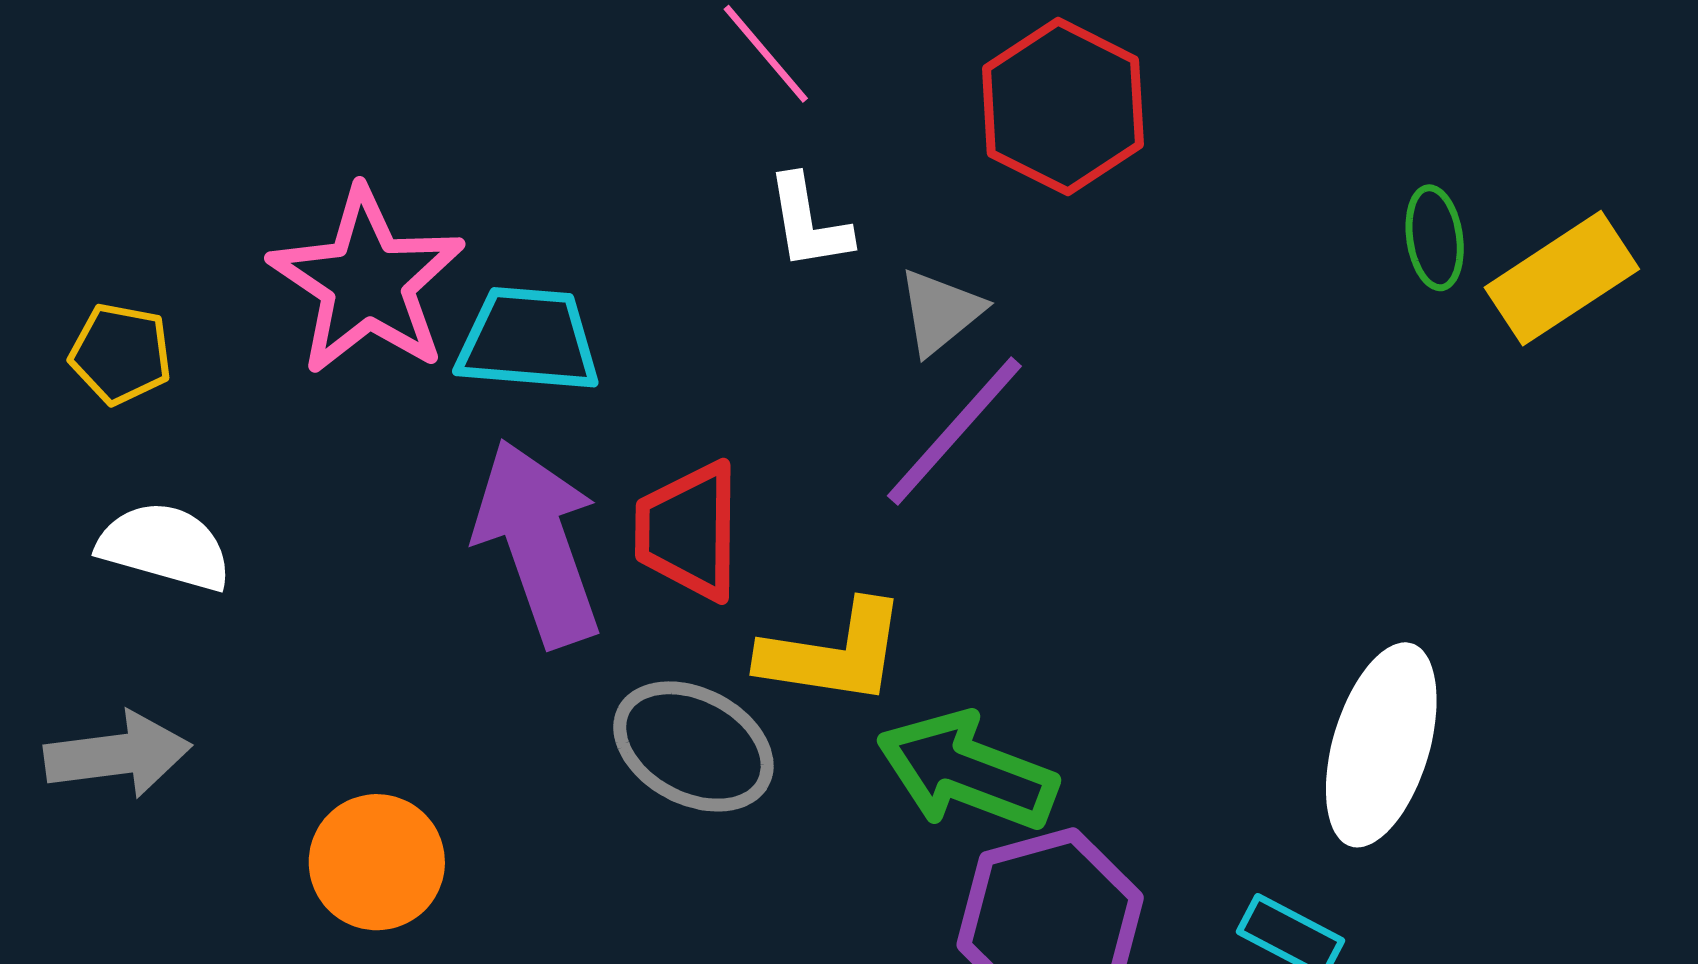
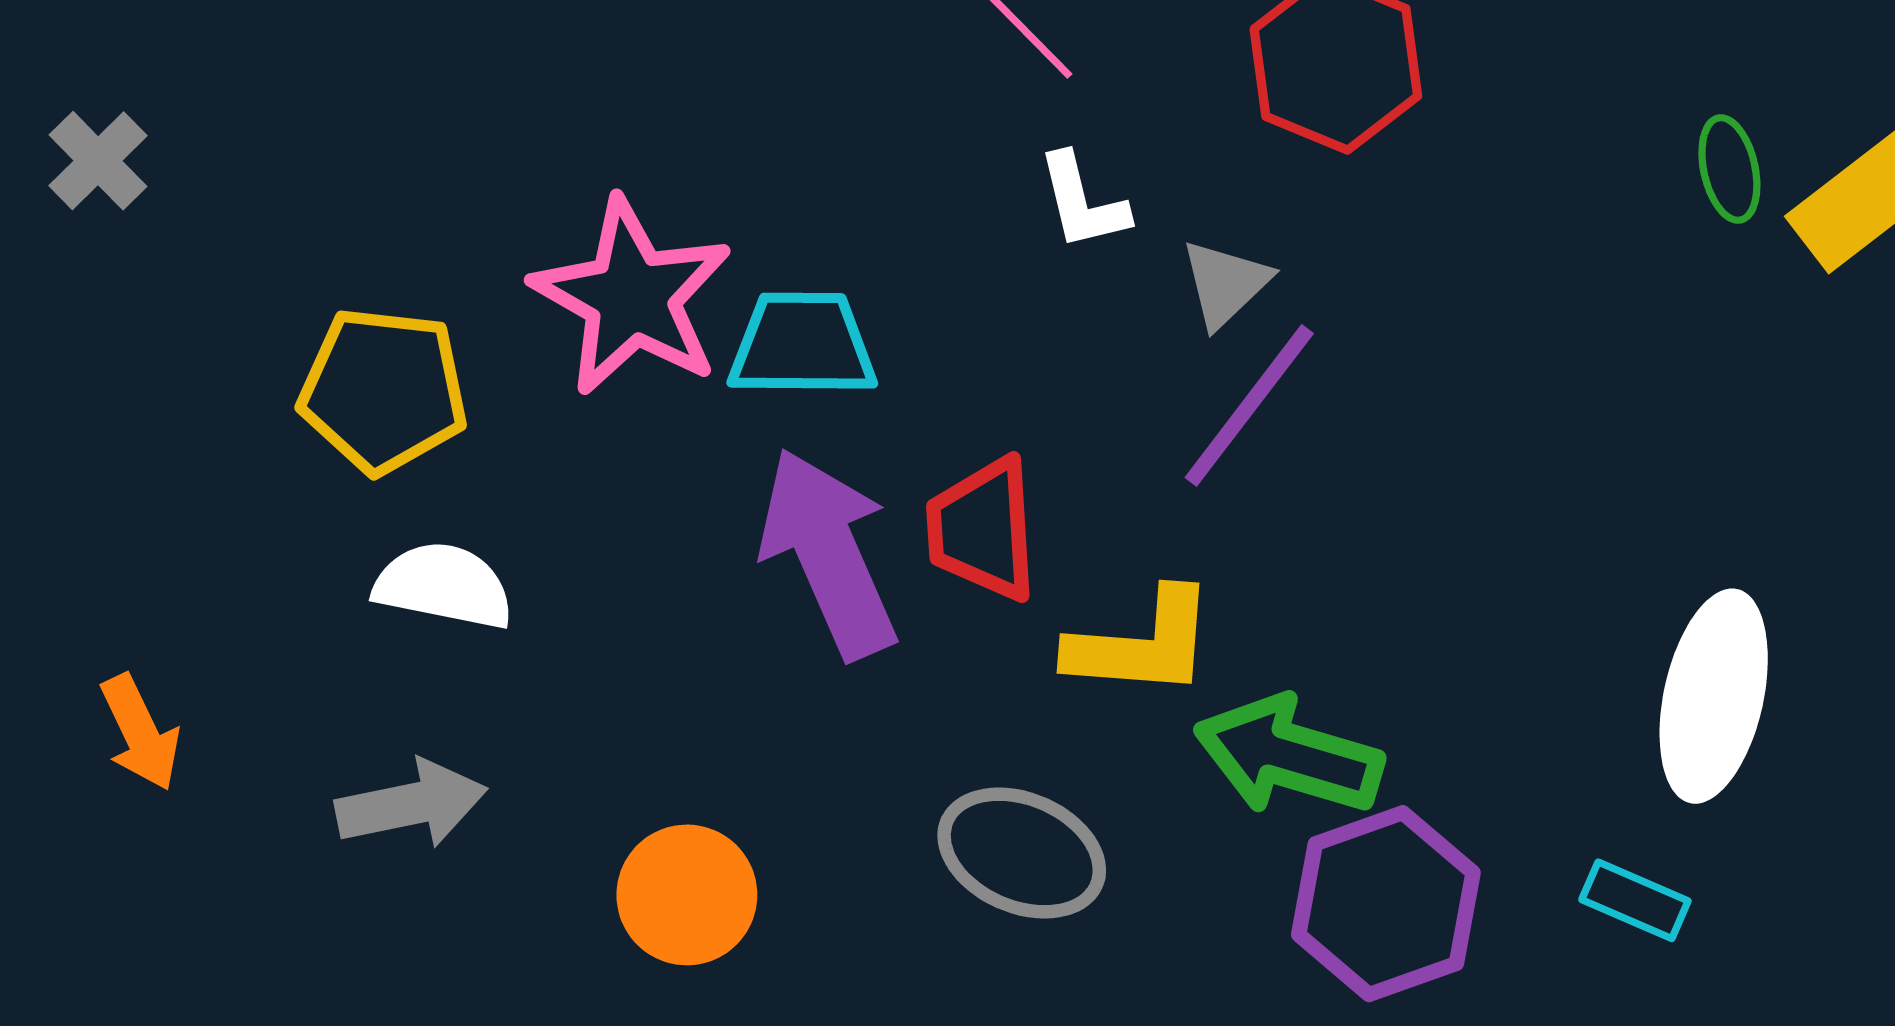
yellow pentagon: (121, 354) -> (383, 390), size x1.6
gray ellipse: (693, 746) -> (1022, 853), moved

